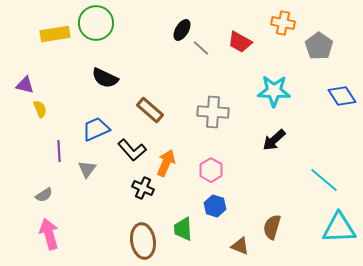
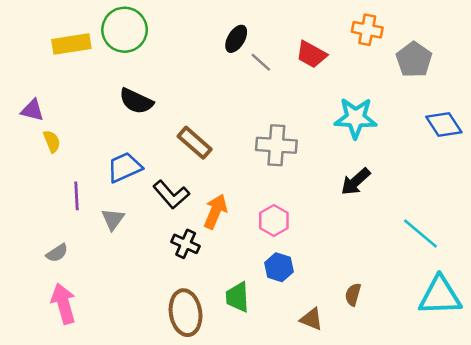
brown semicircle: (272, 227) -> (353, 295), size x0.7

